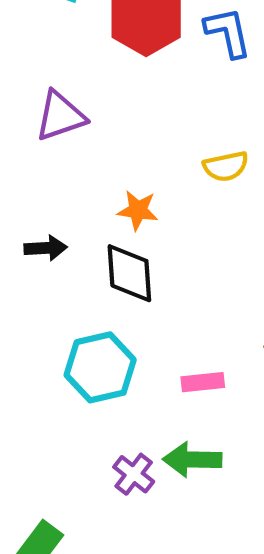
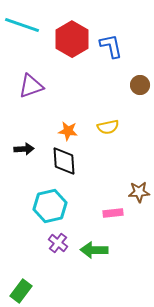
yellow semicircle: (226, 166) -> (108, 127), moved
pink rectangle: (203, 382) -> (113, 213), moved
purple cross: (134, 474) -> (58, 243), moved

